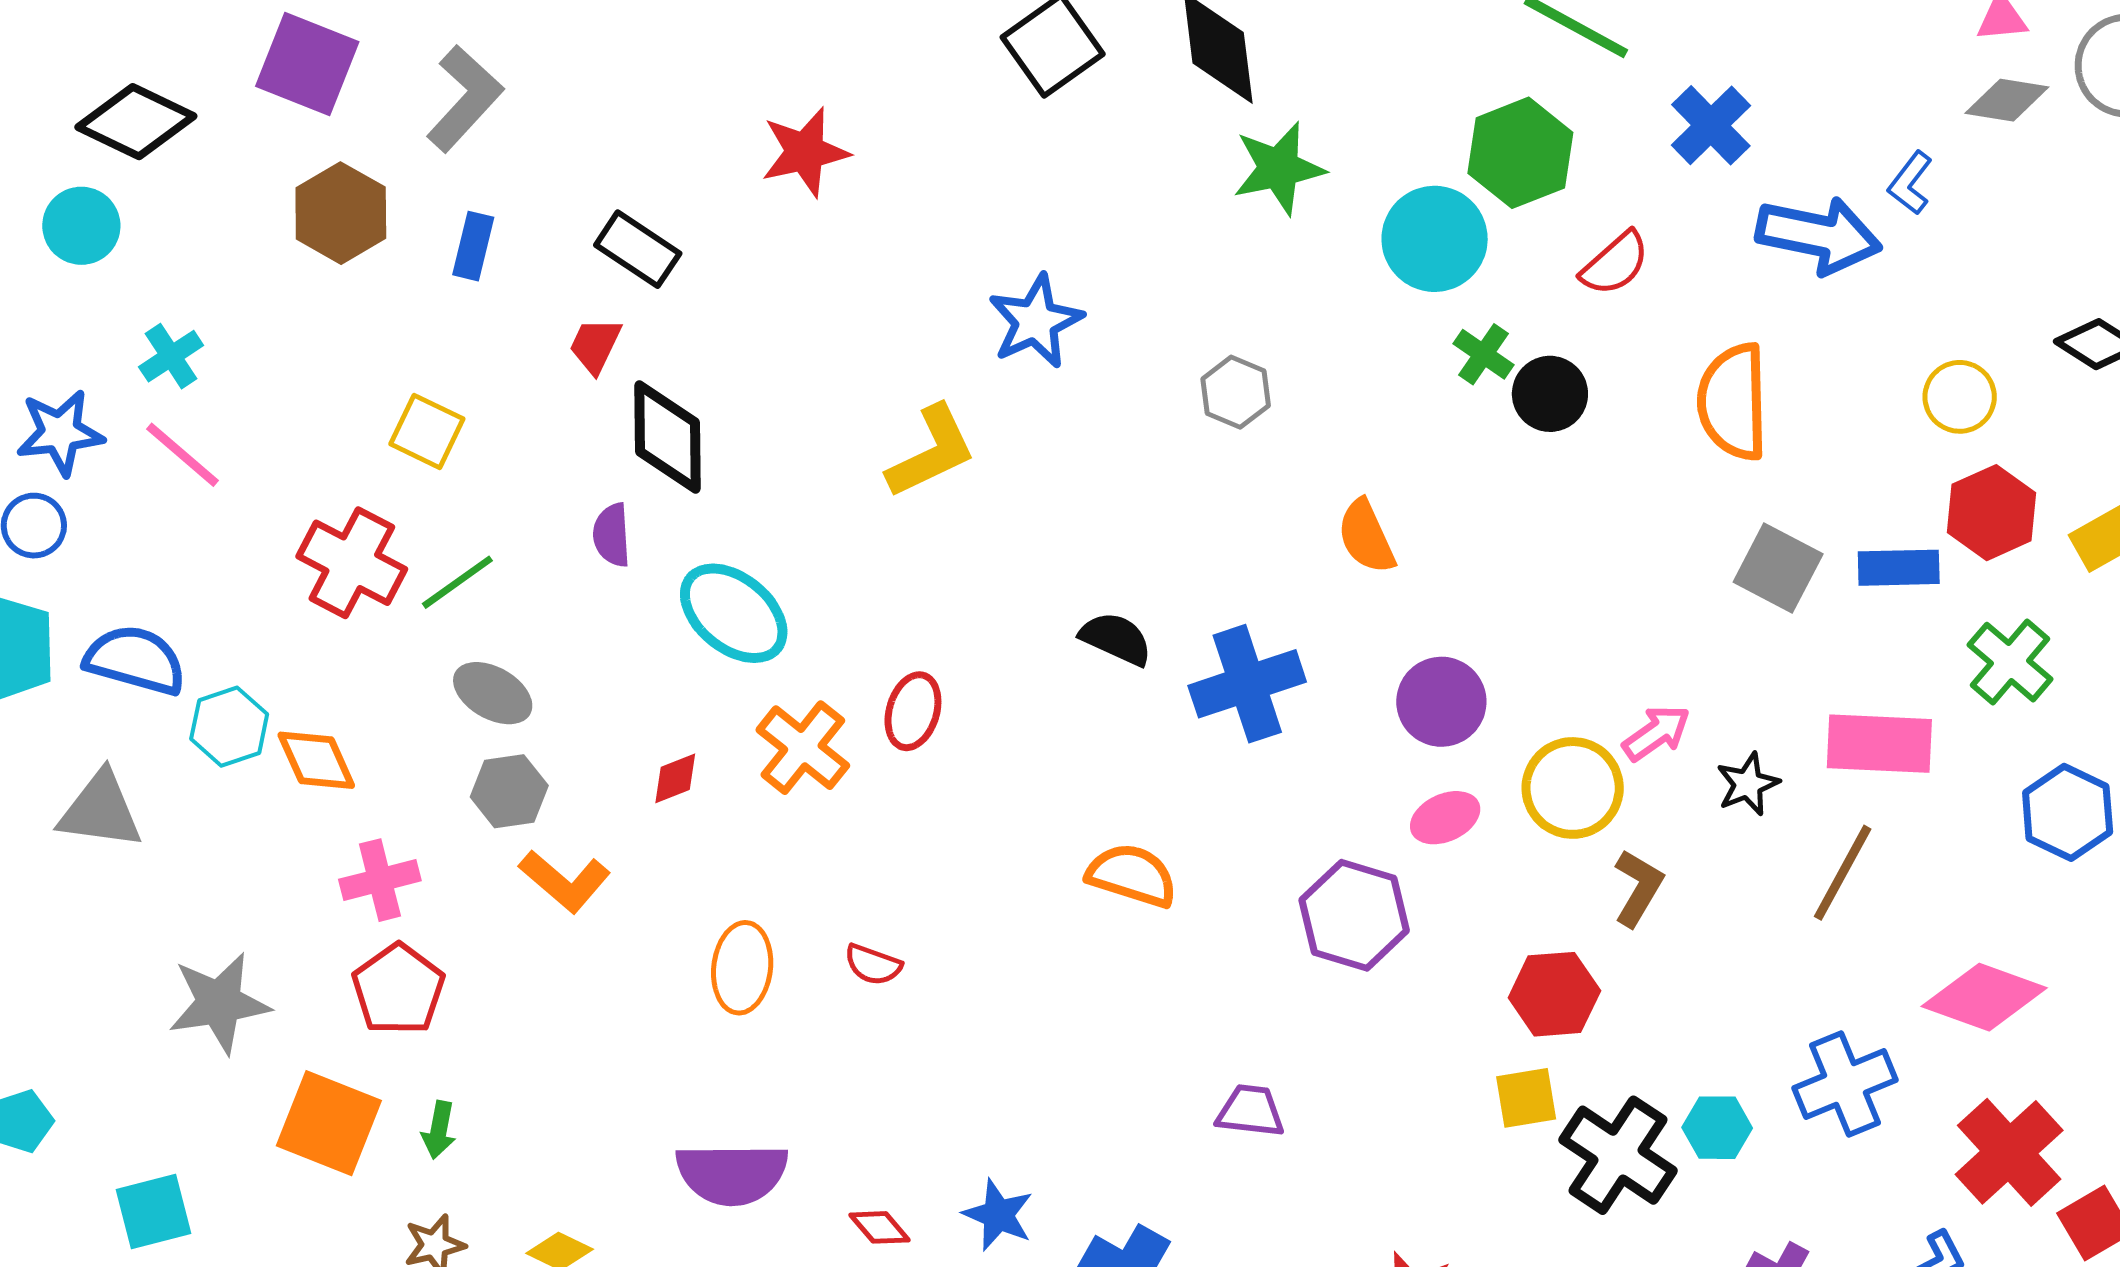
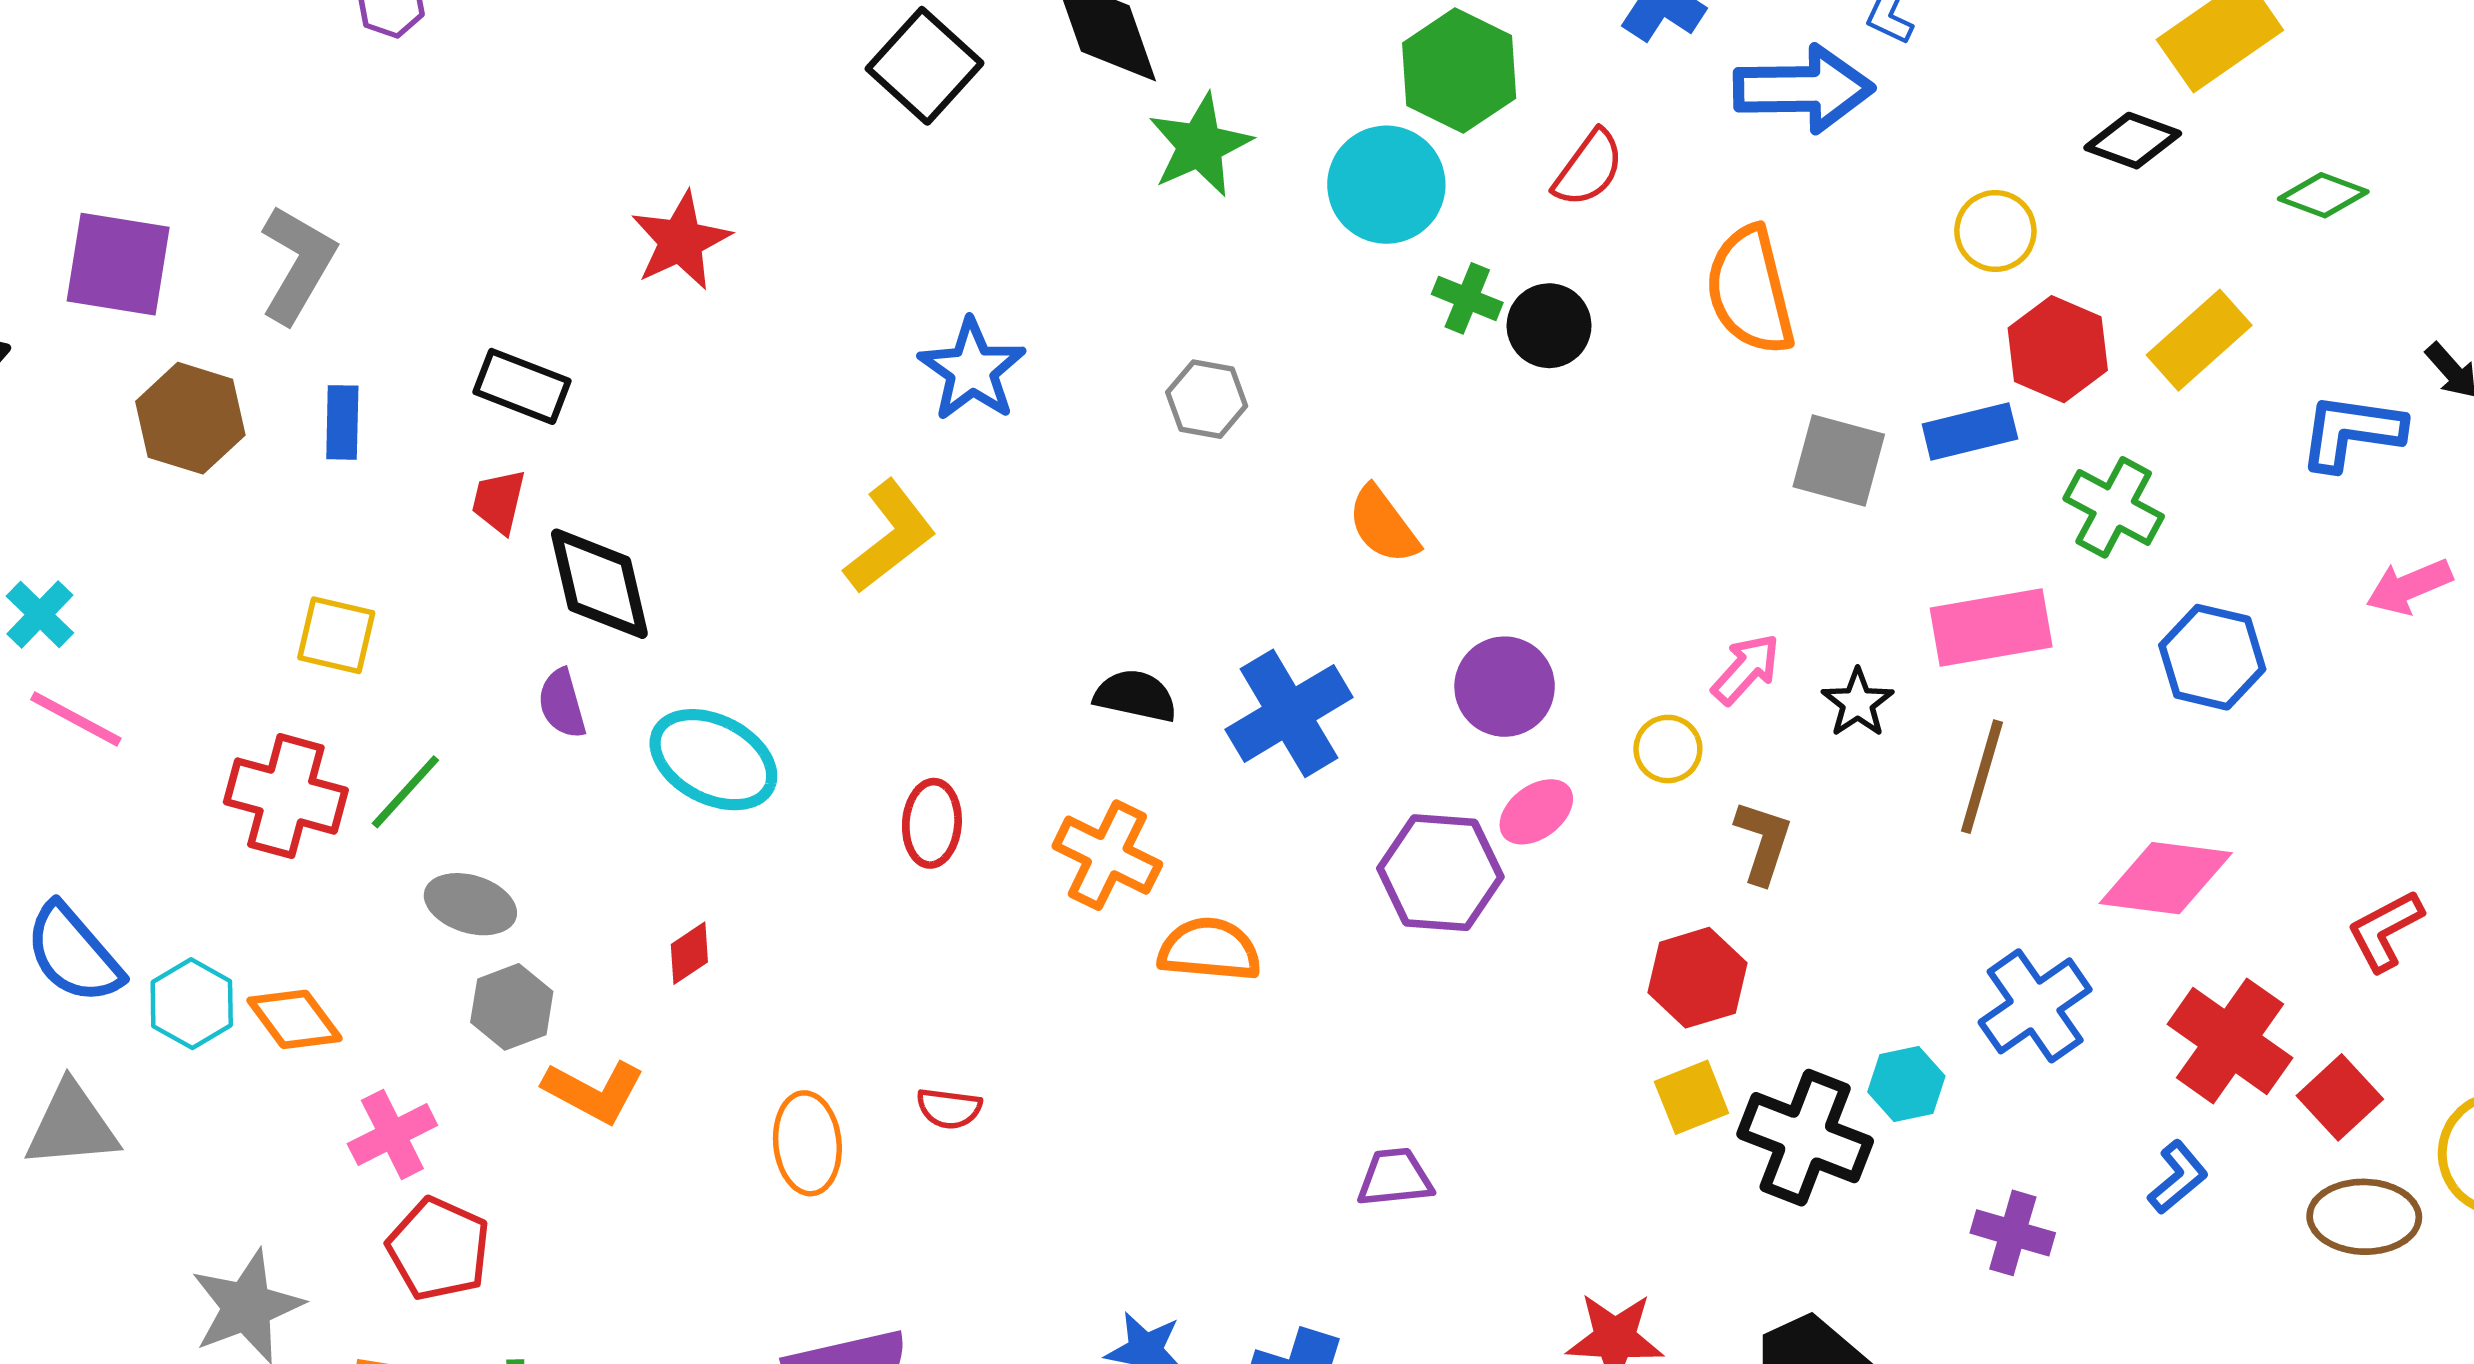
blue semicircle: (135, 660) -> (74, 954), turned -134
orange cross: (803, 748) -> (1107, 855), moved
yellow circle: (1573, 788) -> (1668, 749), size x0.6
purple hexagon: (1354, 915) -> (1440, 873), moved

